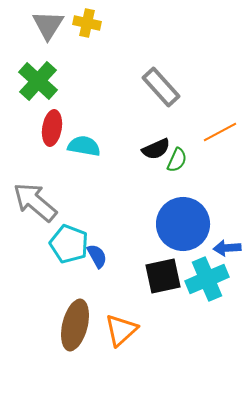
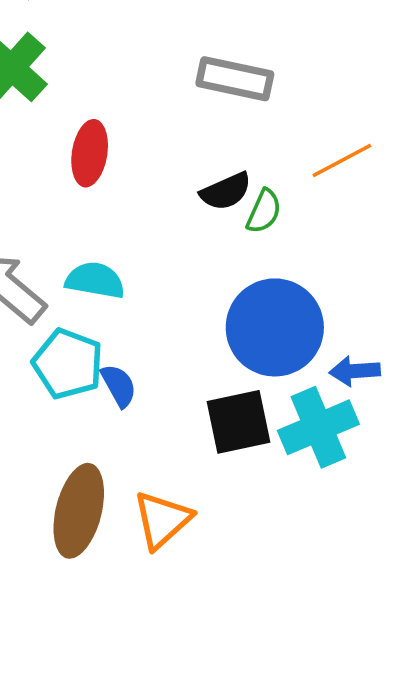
gray rectangle: (161, 87) -> (235, 79), turned -36
red ellipse: (52, 128) -> (90, 153), moved
cyan semicircle: (84, 146) -> (95, 280), moved

